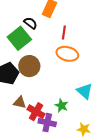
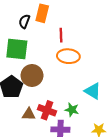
black semicircle: (30, 23) -> (24, 21), moved, turned -96
green square: (19, 38) -> (17, 49), turned -35
red cross: (36, 112) -> (47, 110), moved

